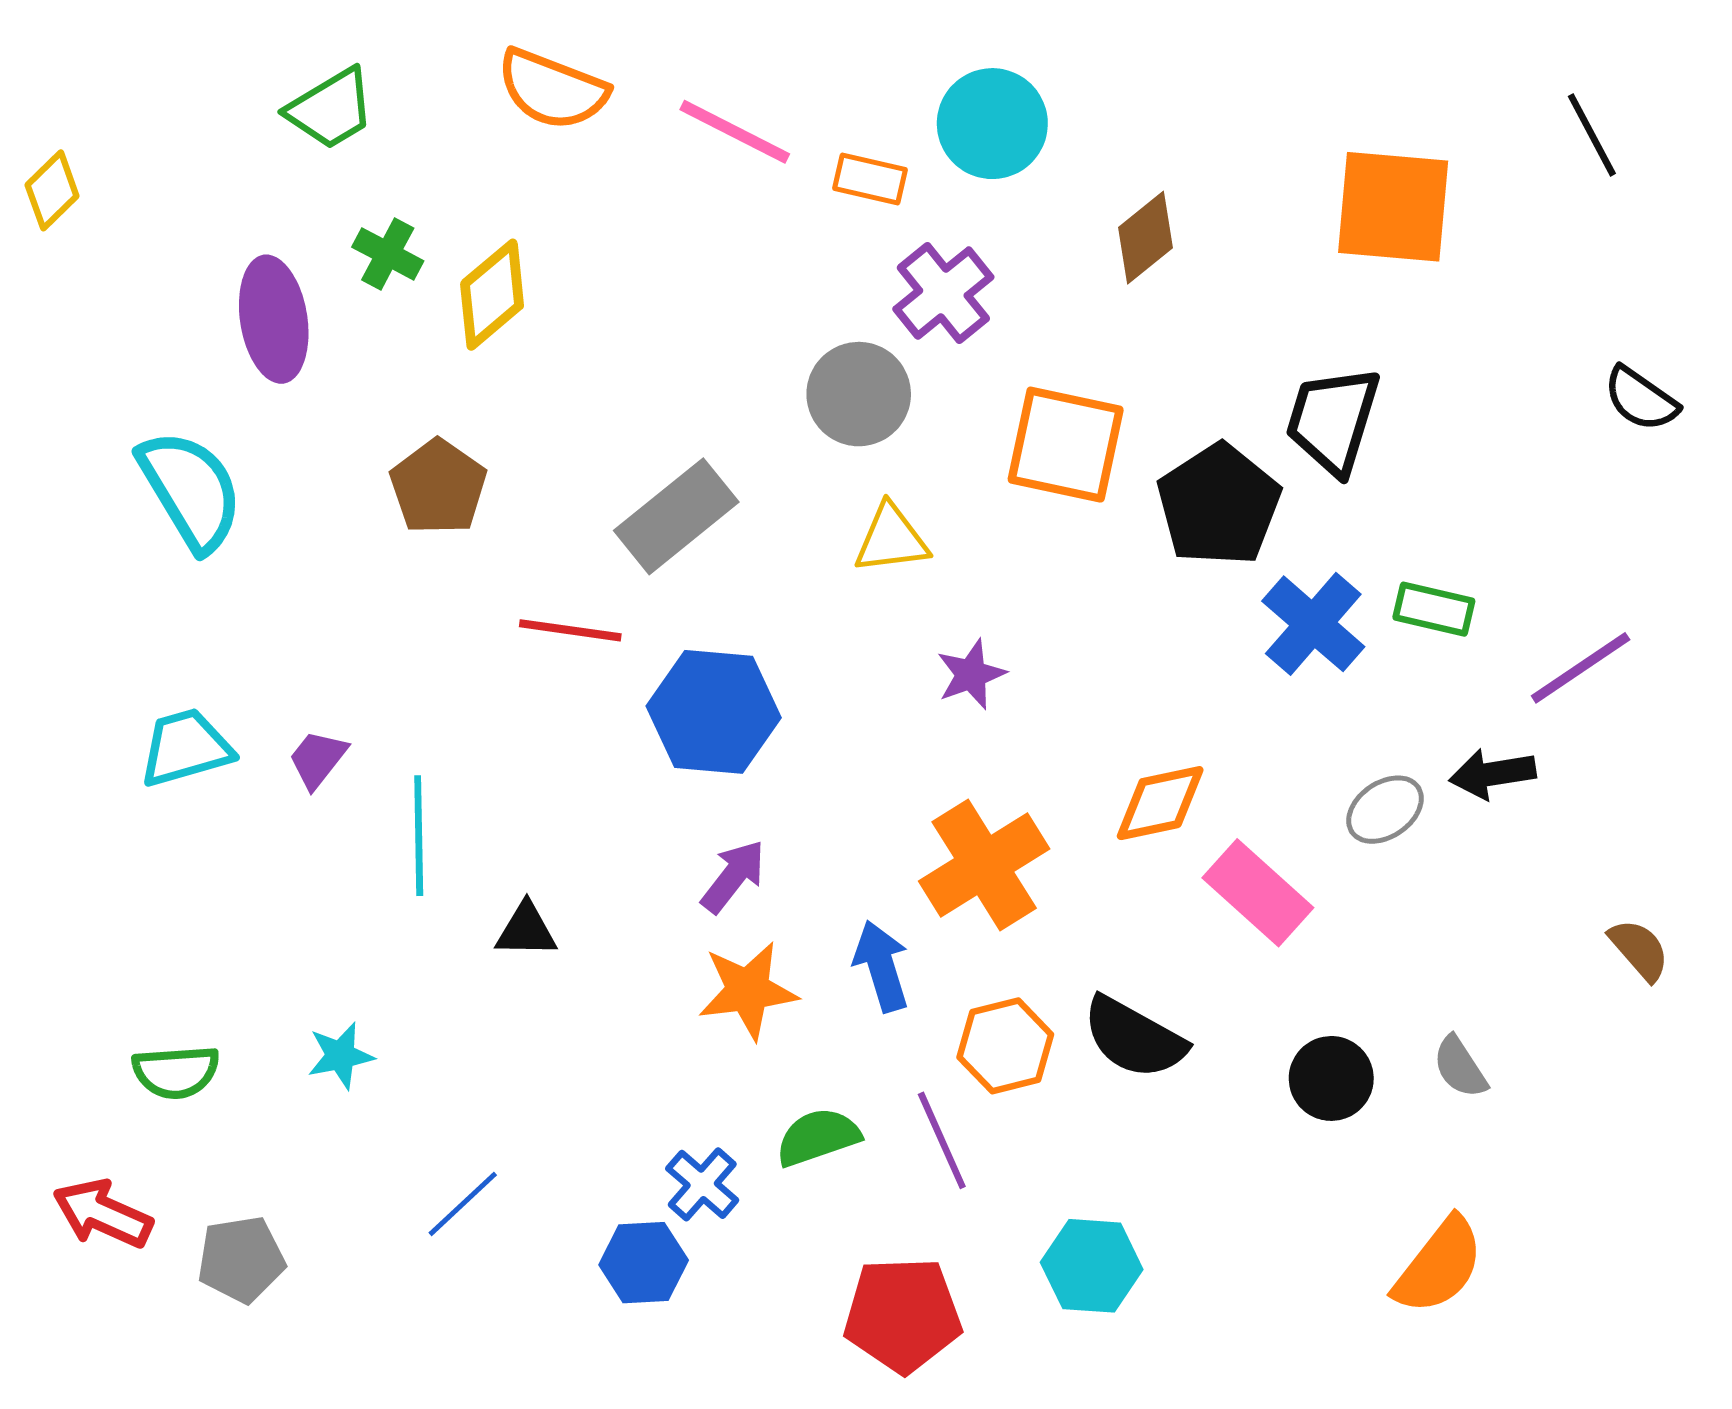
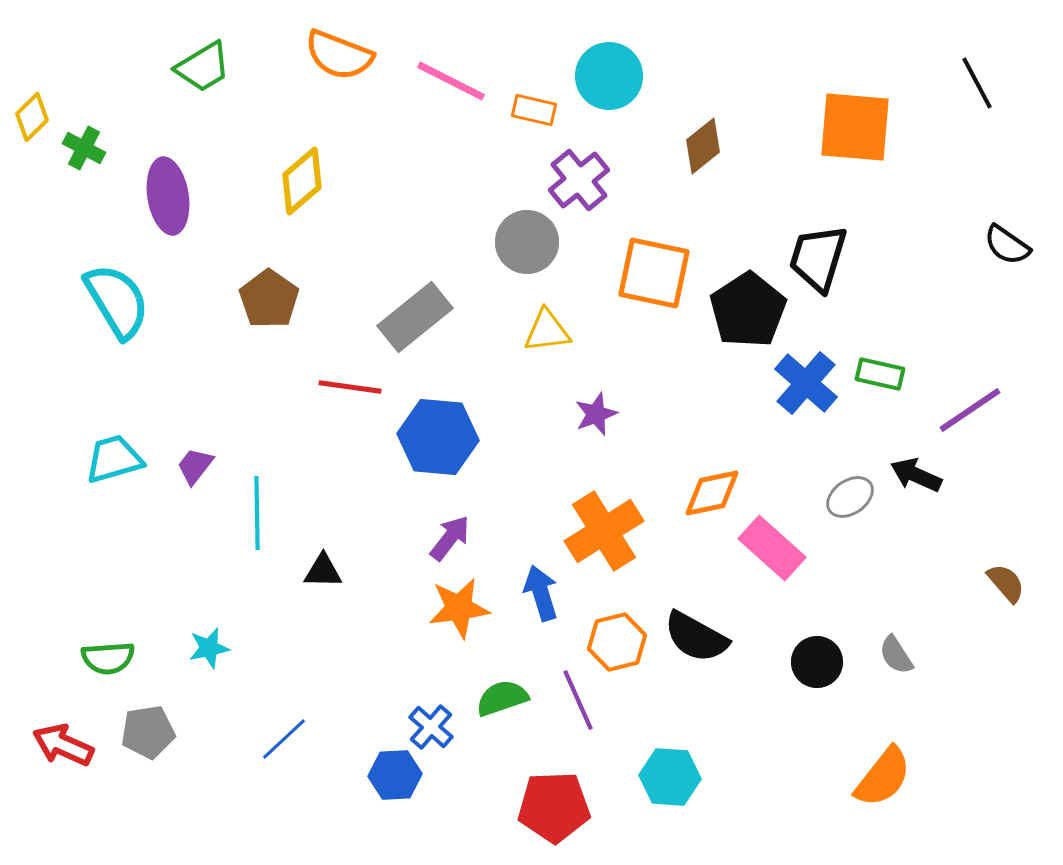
green cross: (388, 254) -> (84, 148), moved
black arrow: (1493, 774) -> (916, 475), turned 33
gray pentagon: (241, 1259) -> (148, 732), moved

